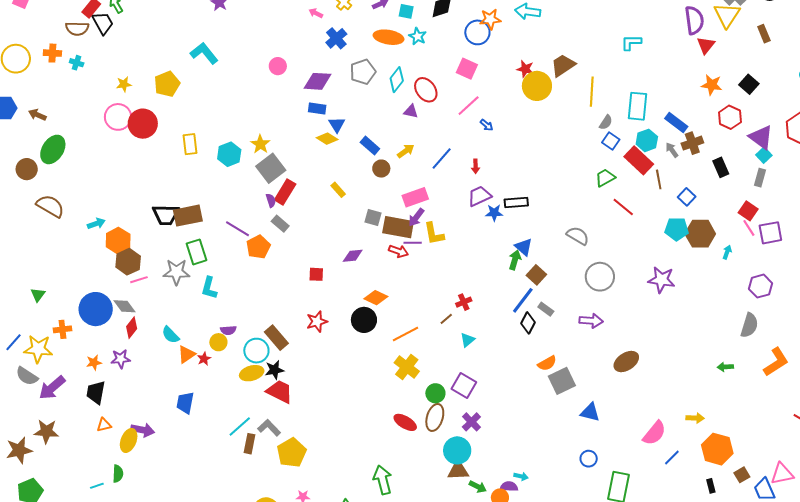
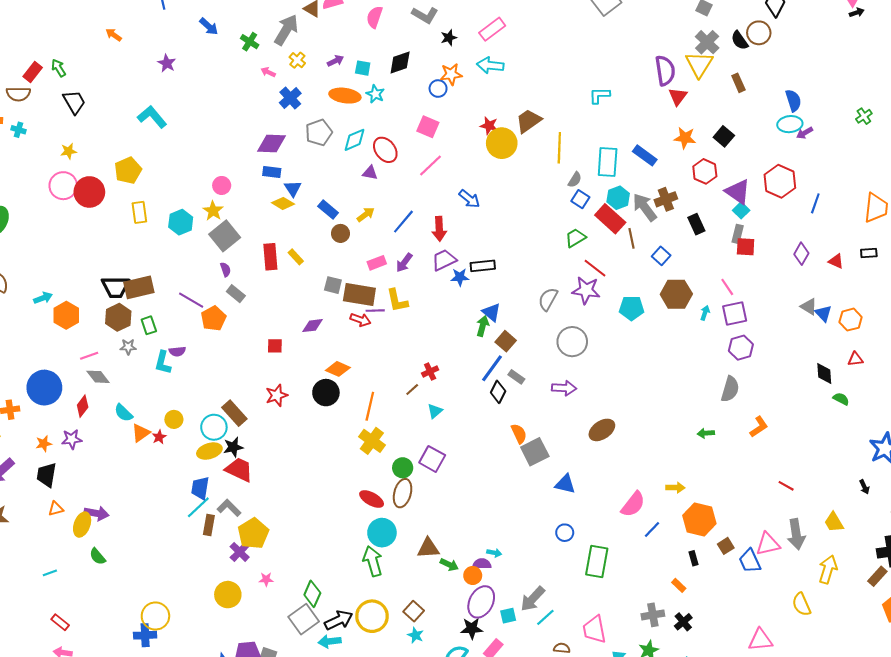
black trapezoid: (103, 23) -> (74, 102), moved
blue circle: (477, 32) -> (438, 89), size x0.7
pink circle: (278, 66) -> (222, 185), moved
cyan diamond: (397, 80) -> (354, 140), turned 30
yellow pentagon: (167, 84) -> (128, 170), moved
blue rectangle: (676, 123) -> (645, 155), moved
blue arrow: (487, 125) -> (469, 199), moved, size x1.5
gray arrow: (672, 150) -> (645, 207), size x1.8
red arrow: (476, 166) -> (439, 229), size x1.6
red rectangle: (285, 192) -> (270, 257), moved, turned -35
pink rectangle: (415, 197) -> (377, 263), size x0.7
red square: (748, 211) -> (746, 247), moved, turned -30
purple arrow: (416, 217) -> (404, 263), moved
cyan pentagon: (677, 229) -> (632, 308), moved
purple square: (770, 233) -> (735, 314), moved
gray semicircle: (578, 236) -> (548, 299), turned -90
green rectangle: (197, 252) -> (149, 325), size x0.7
brown hexagon: (128, 262) -> (118, 317), moved
gray star: (176, 272) -> (128, 347), size x0.6
purple star: (661, 280) -> (586, 290), moved
gray diamond: (124, 306) -> (98, 377), moved
purple semicircle: (228, 330) -> (177, 351), moved
orange line: (406, 334) -> (370, 406), turned -48
orange L-shape: (776, 362) -> (759, 427), size x0.7
orange semicircle: (547, 363) -> (519, 434), turned -84
blue trapezoid: (185, 403) -> (200, 488), moved
purple cross: (471, 422) -> (240, 552), moved
cyan circle: (457, 450) -> (382, 533), moved
green semicircle: (118, 474) -> (98, 556), moved, turned 138
green arrow: (383, 480) -> (373, 561), moved

